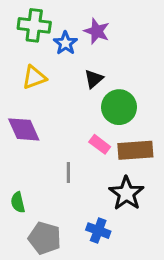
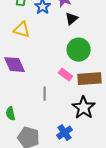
yellow triangle: (34, 77) -> (22, 30), turned 36
black triangle: (94, 79) -> (72, 19), moved
blue cross: (98, 231) -> (65, 133), turned 35

